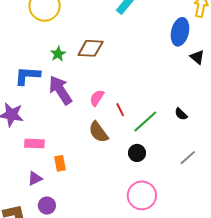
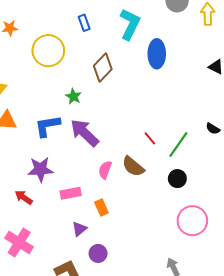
blue ellipse: (180, 32) -> (157, 54), moved
brown diamond: (91, 48) -> (103, 68), moved, turned -36
pink semicircle: (97, 98) -> (105, 170), moved

